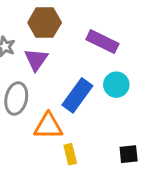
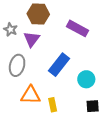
cyan circle: (116, 85) -> (86, 79), moved
orange triangle: (48, 126) -> (31, 95), moved

